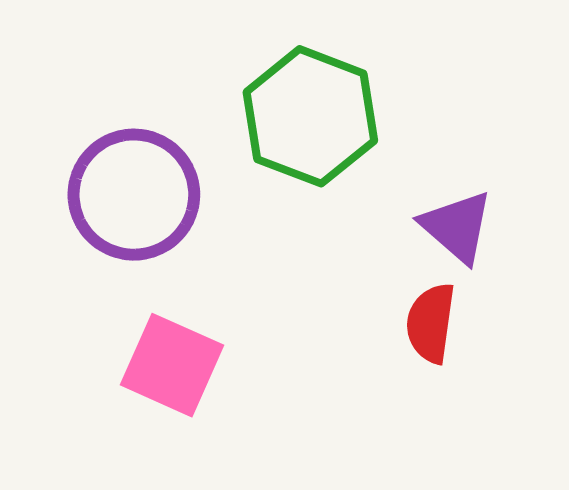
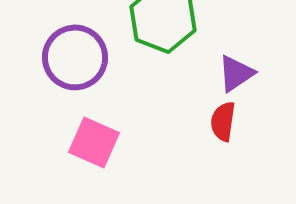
purple triangle: (457, 227) -> (236, 73), turned 45

